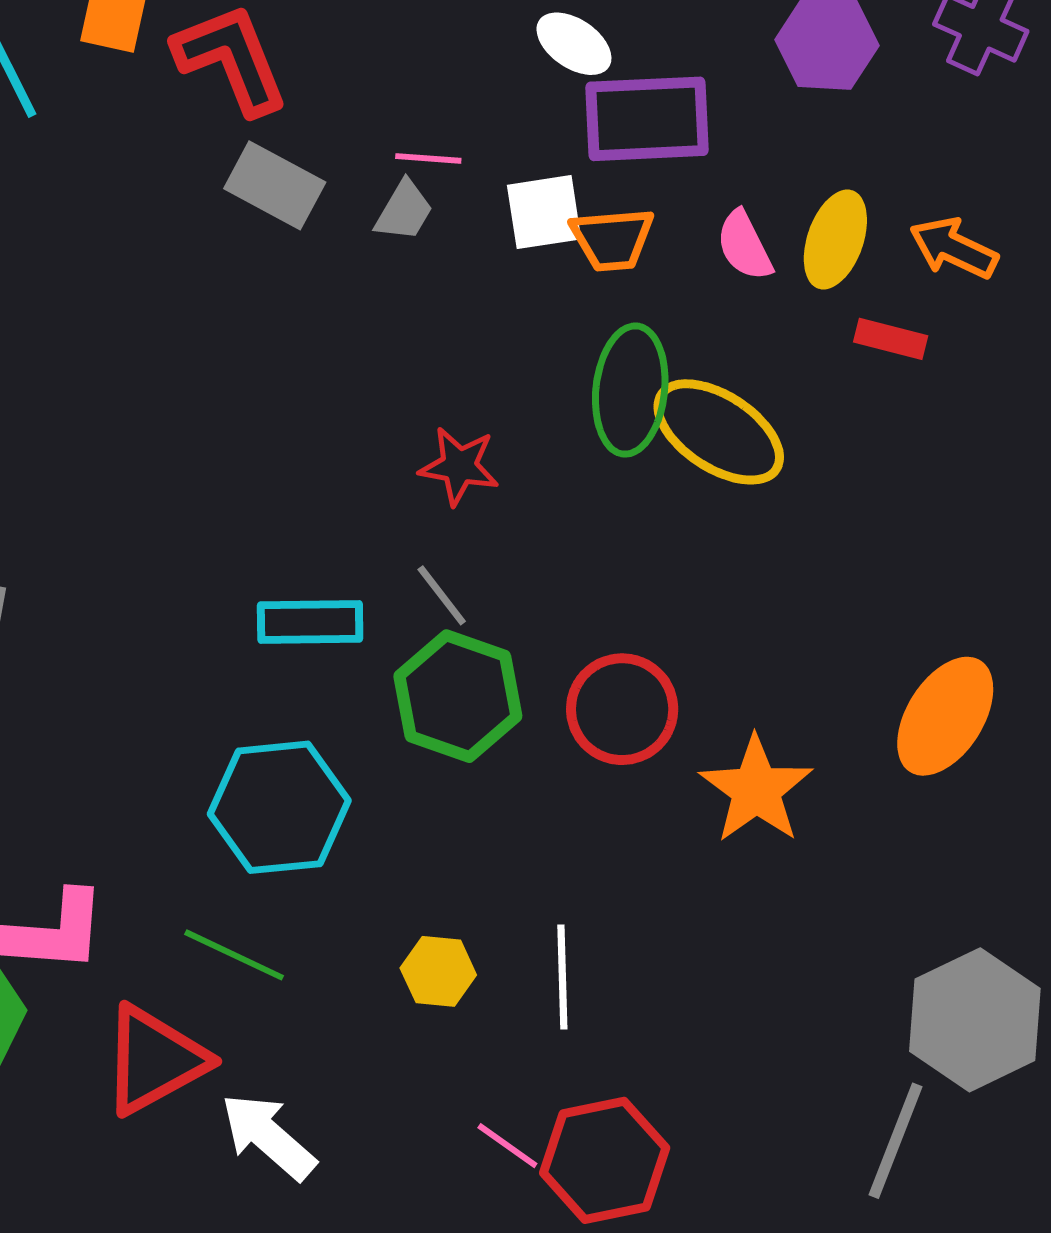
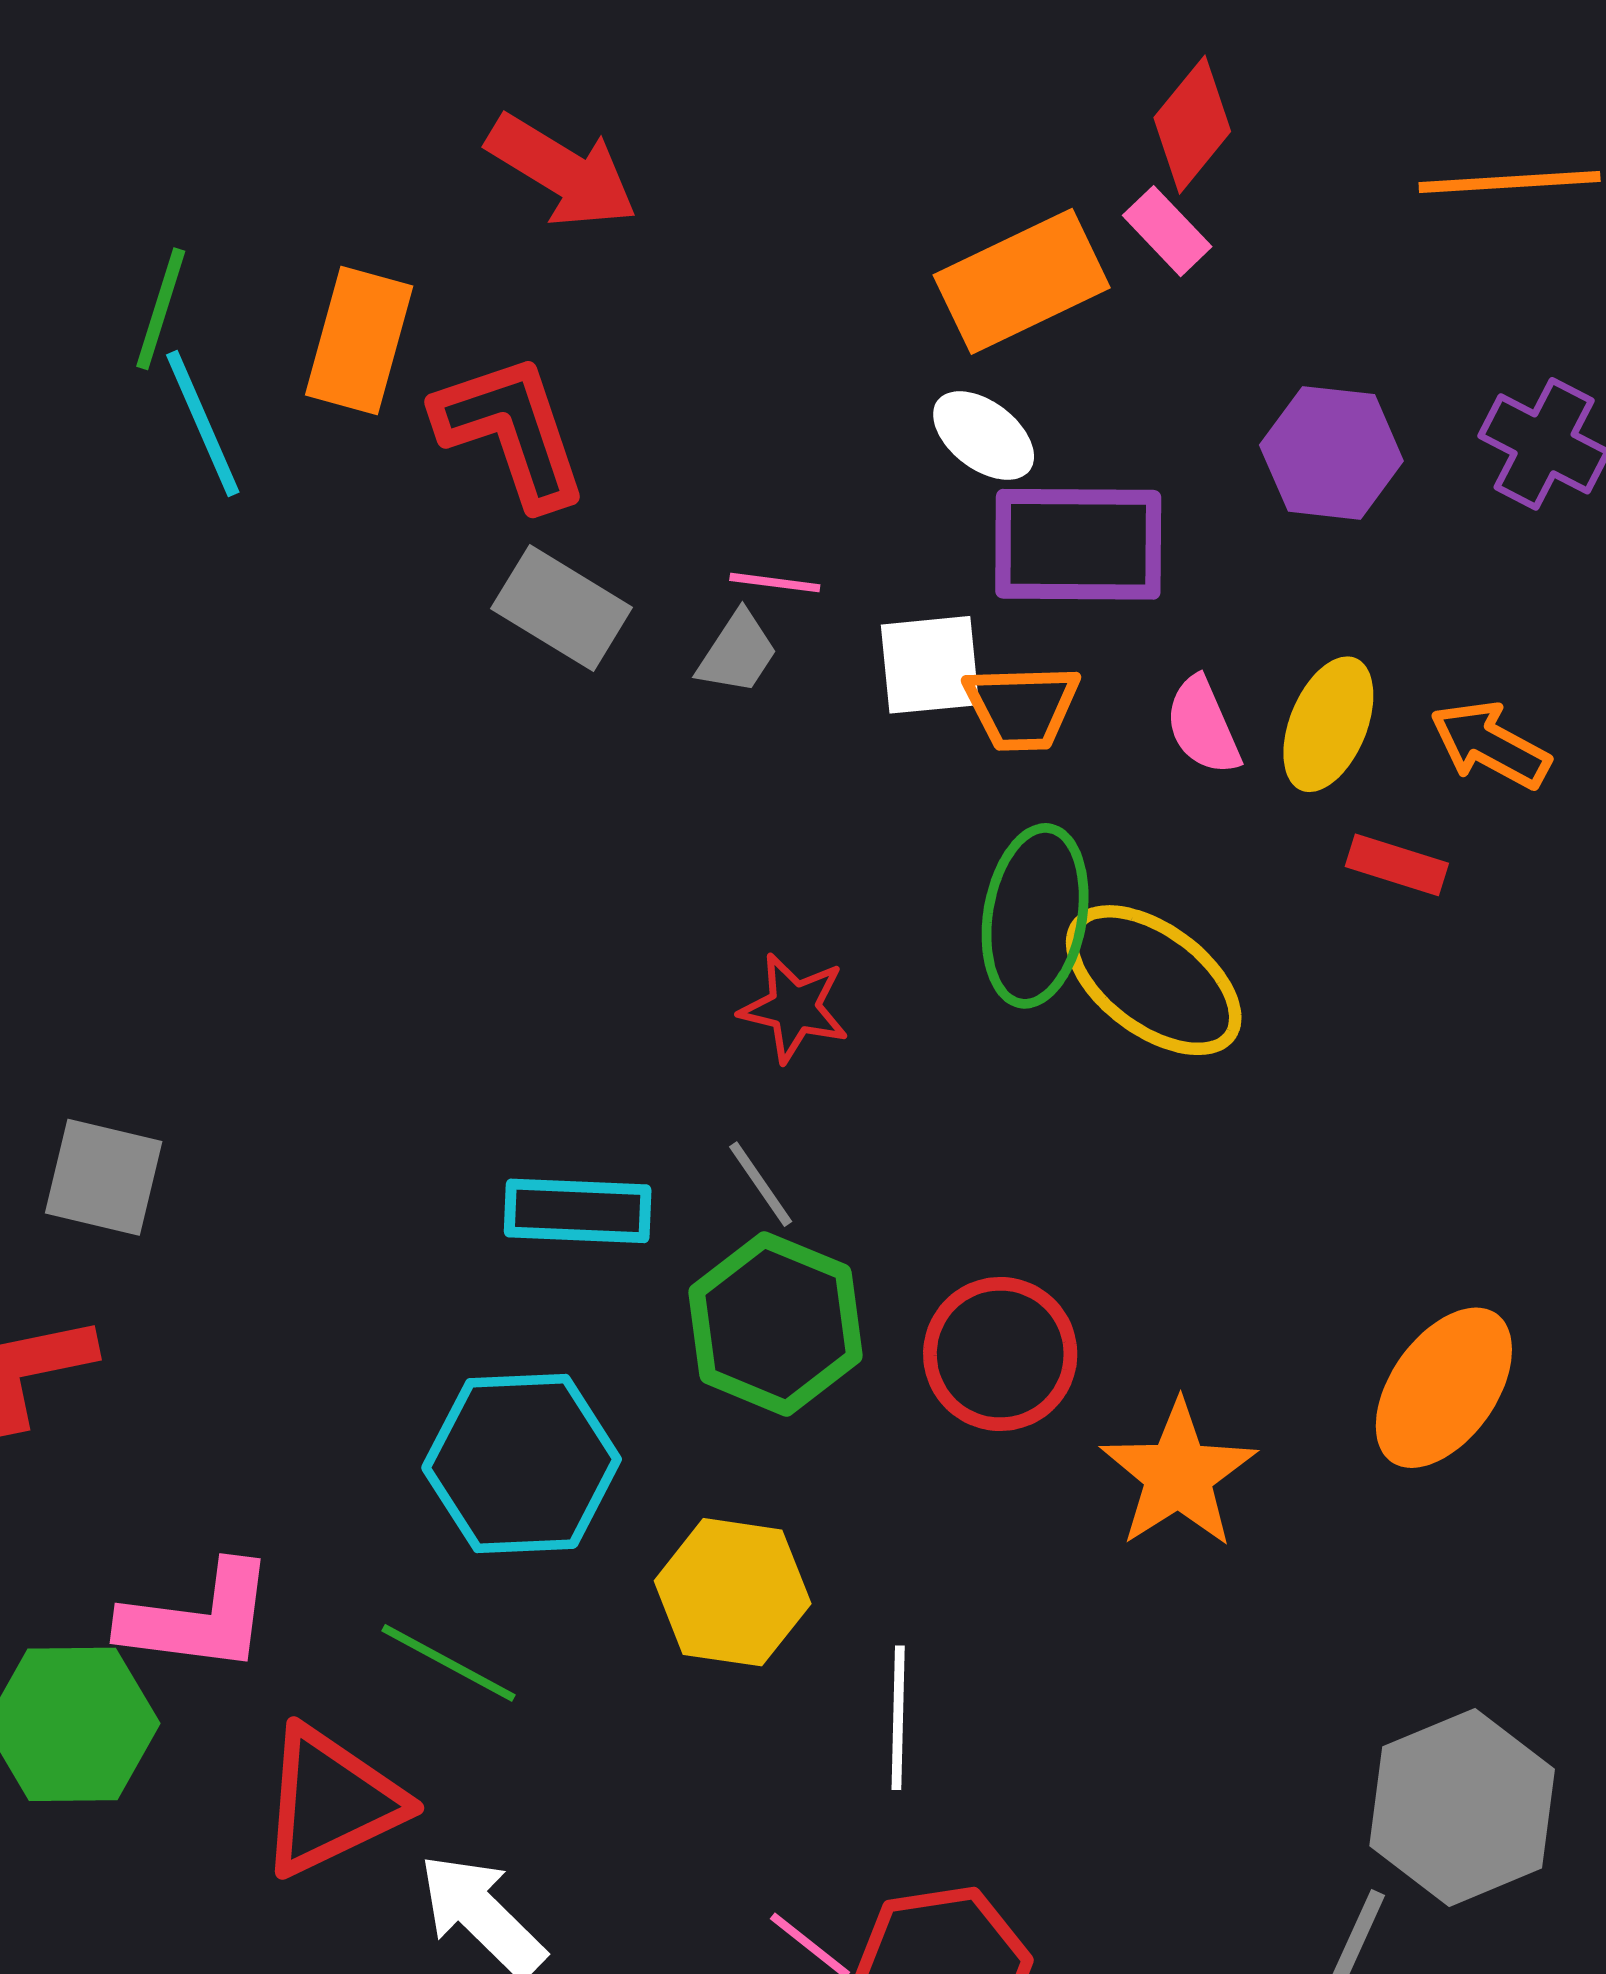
yellow hexagon: (438, 971) -> (733, 1592), moved, size x1.5

